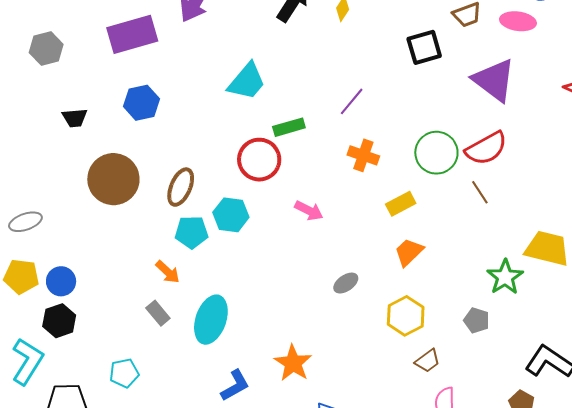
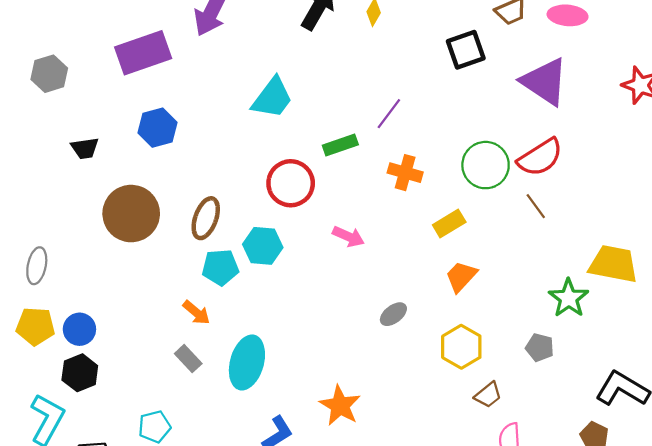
green rectangle: (289, 127) -> (340, 145), moved
gray ellipse: (25, 222) -> (37, 266), turned -56

